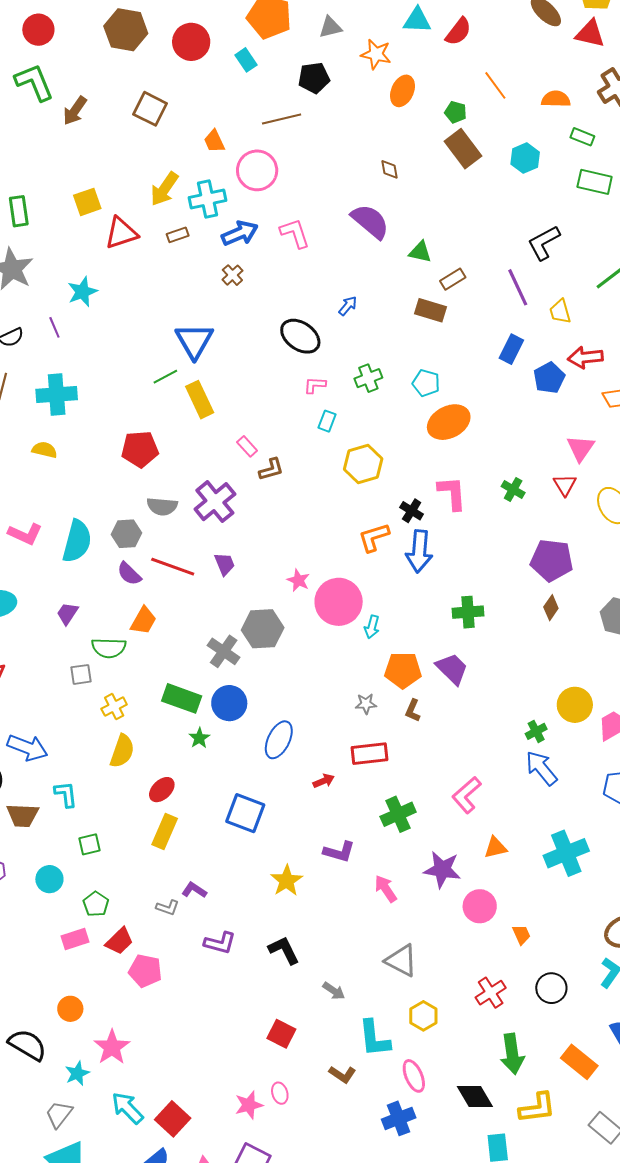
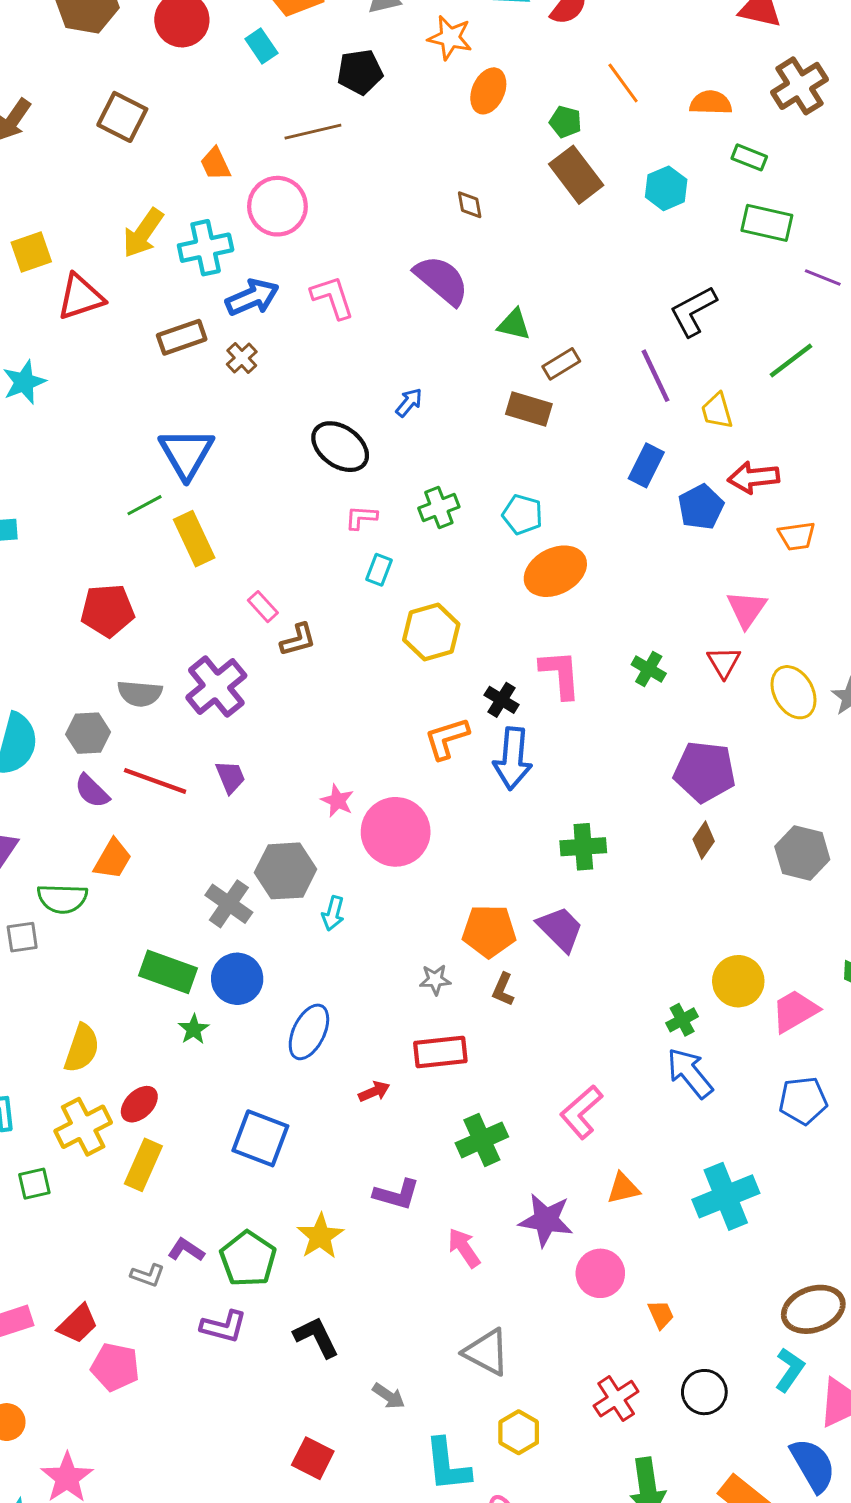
brown rectangle: (178, 235) -> (182, 337), moved, size x1.5
cyan arrow: (372, 627) -> (333, 913), moved
yellow cross: (114, 707) -> (83, 1127), moved, size x1.5
green pentagon: (96, 904) -> (248, 1259), moved, size x1.5

